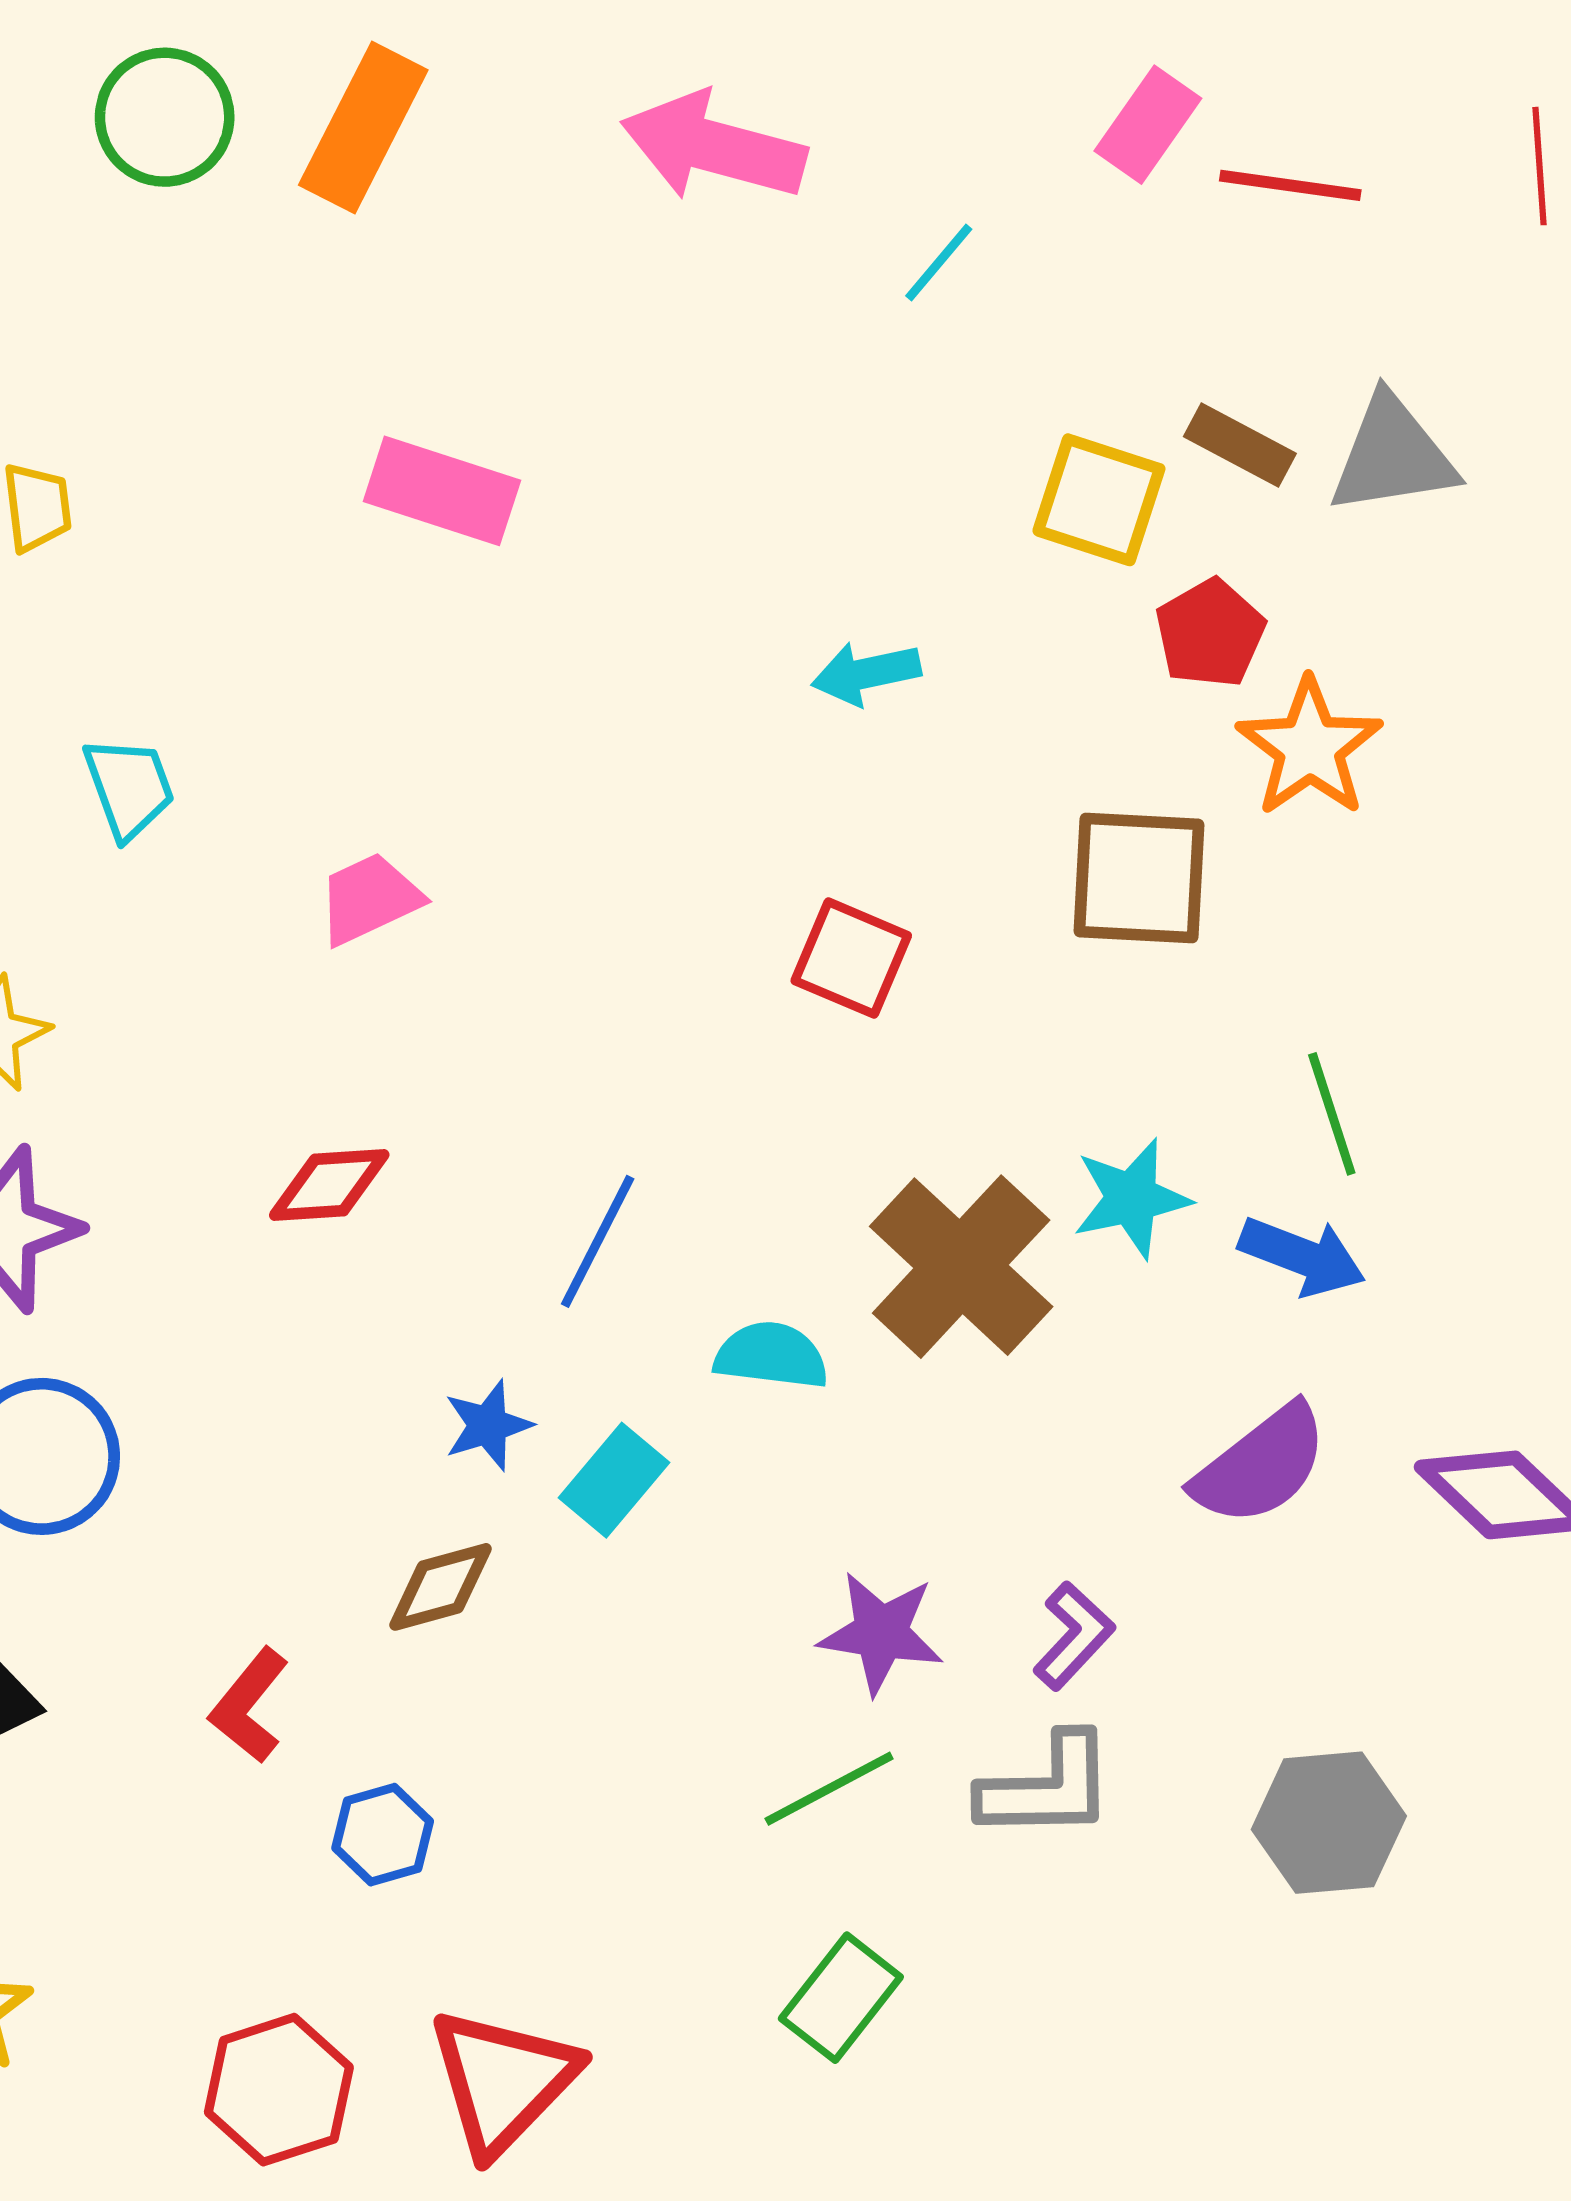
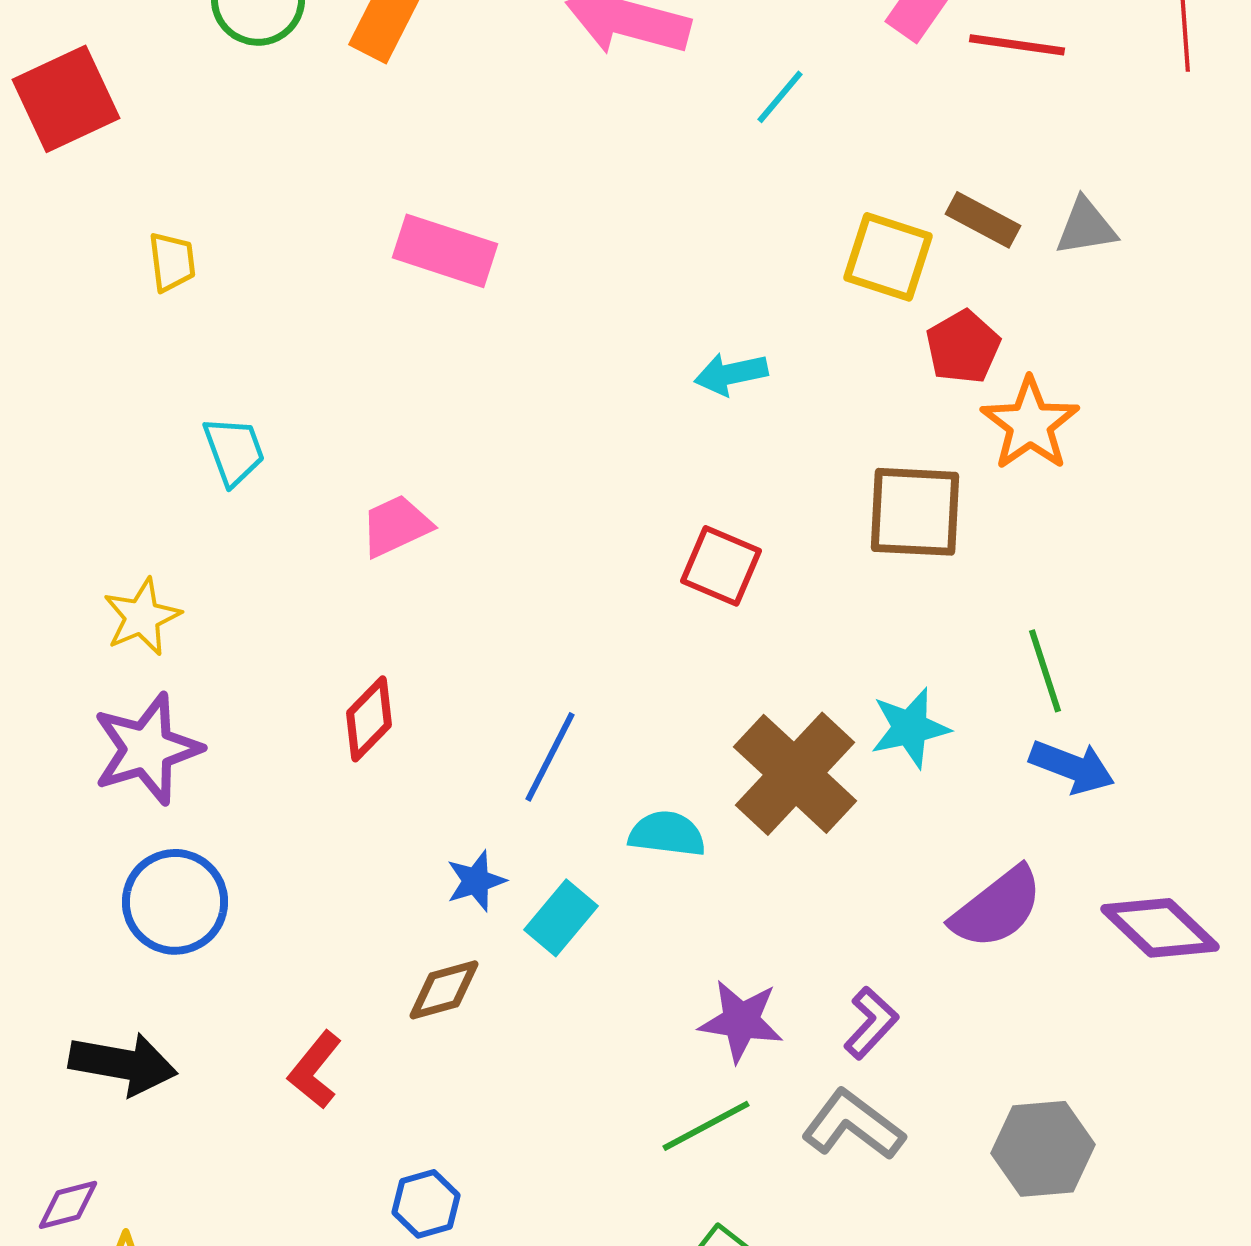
gray triangle: (1393, 455) -> (1086, 227), size x0.7
red diamond: (329, 1185) -> (369, 719), turned -42
blue arrow: (1302, 1256) -> (1072, 767), moved
gray L-shape: (1047, 1787) -> (853, 1125), turned -142
blue hexagon: (383, 1835) -> (426, 1204), moved

